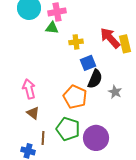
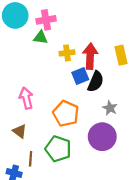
red arrow: (110, 38) -> (90, 56), moved, turned 45
black semicircle: (95, 79) -> (96, 82), moved
pink arrow: (29, 89) -> (26, 98), moved
purple circle: (96, 138) -> (102, 137), moved

